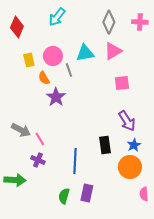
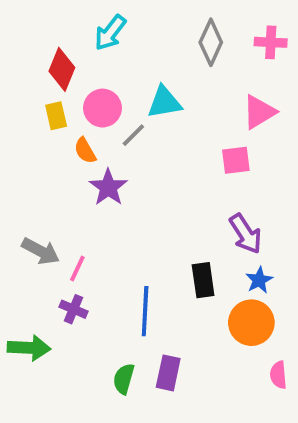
red diamond: (17, 27) -> (62, 69), moved
pink triangle: (113, 51) -> (259, 112), moved
gray line: (69, 70) -> (133, 135), turned 64
pink line: (40, 139) -> (77, 269), turned 56

